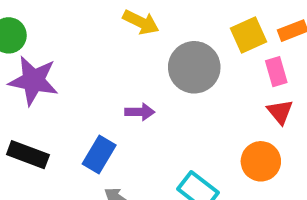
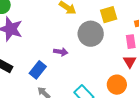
yellow square: (249, 35) -> (109, 15), moved

